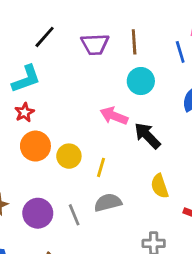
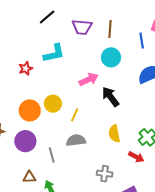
cyan L-shape: (26, 79) -> (54, 53), moved
pink arrow: (114, 116) -> (89, 79), turned 126
orange circle: (35, 146) -> (30, 110), moved
gray line: (74, 215) -> (52, 155), moved

